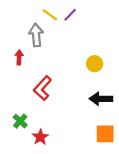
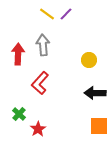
gray arrow: (36, 35) -> (43, 45), moved
red arrow: (19, 57) -> (18, 54), size x1.5

